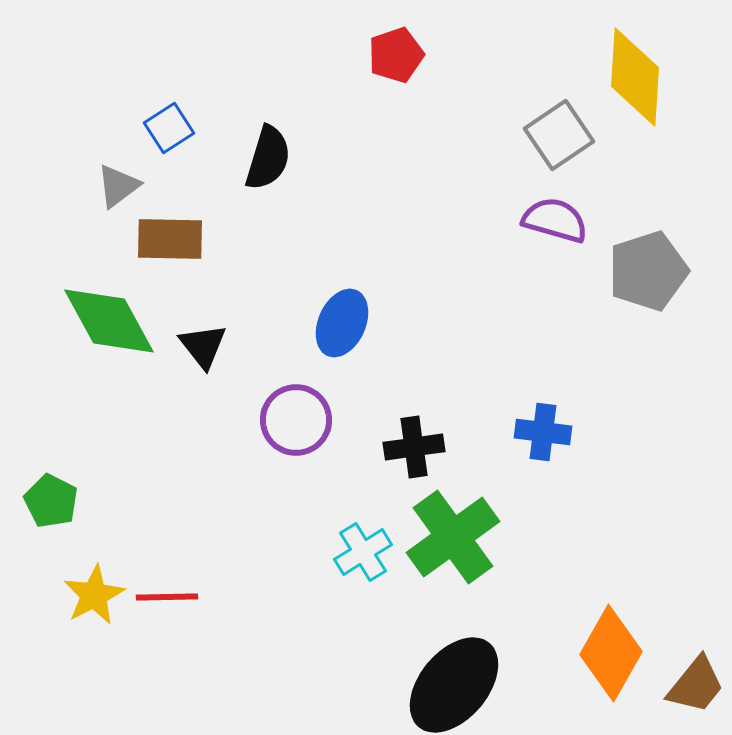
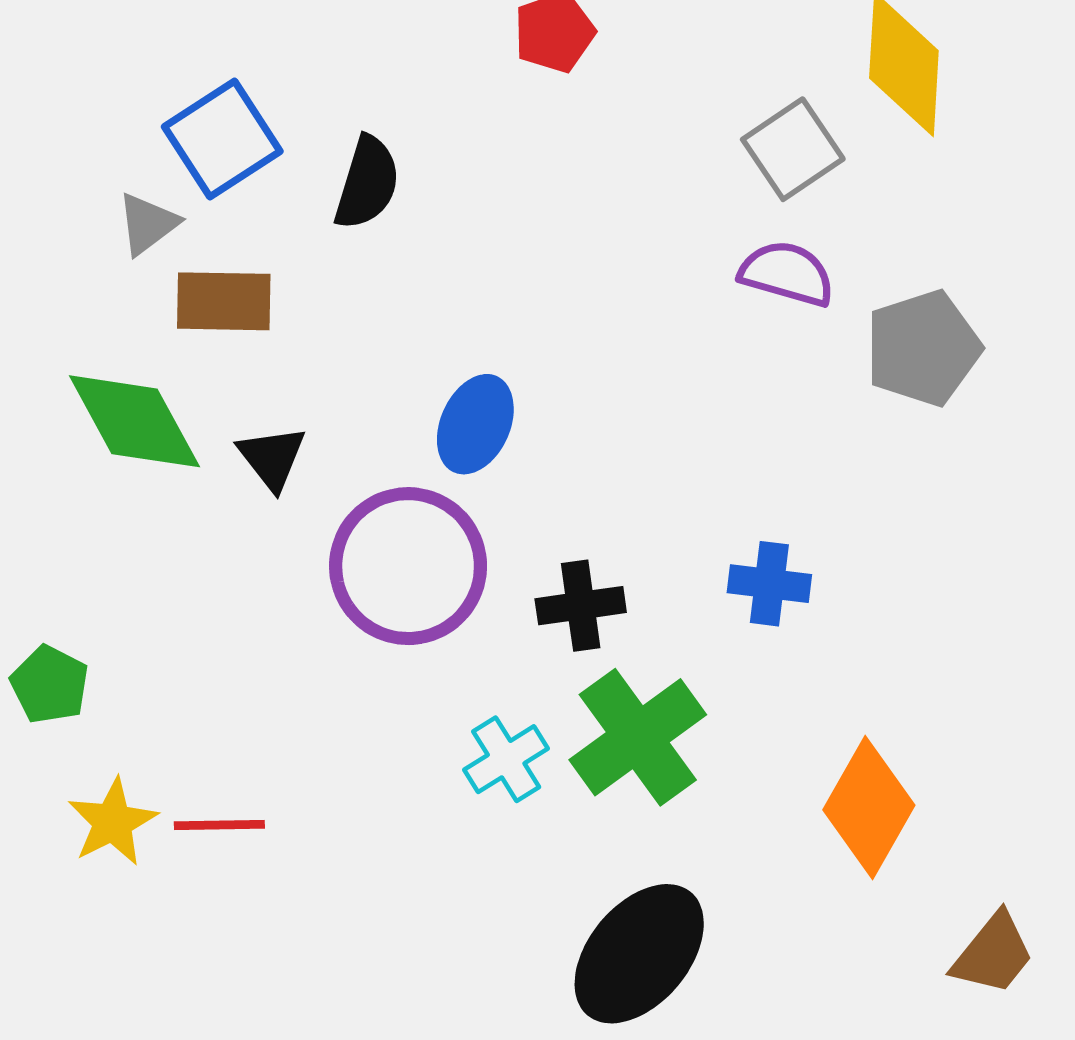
blue square: (169, 128) -> (222, 139), size x1.6
purple circle: (296, 420) -> (408, 566), size x1.5
orange diamond: (611, 653) -> (869, 807), moved

